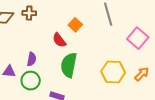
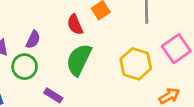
yellow hexagon: (113, 72) -> (136, 64), moved

